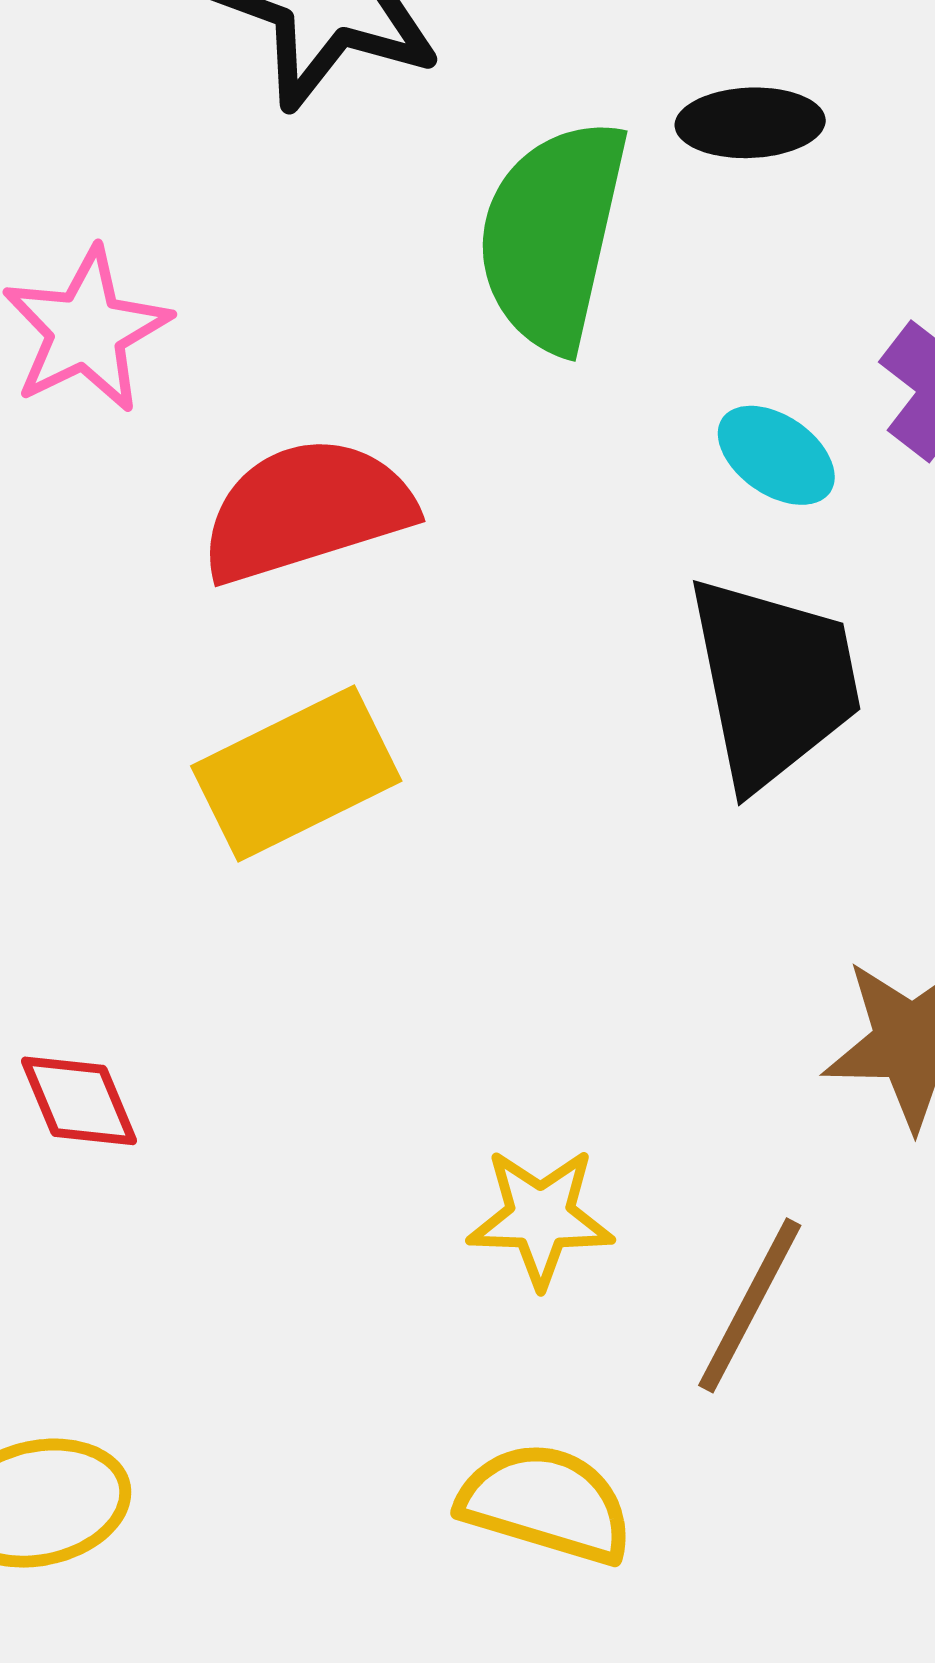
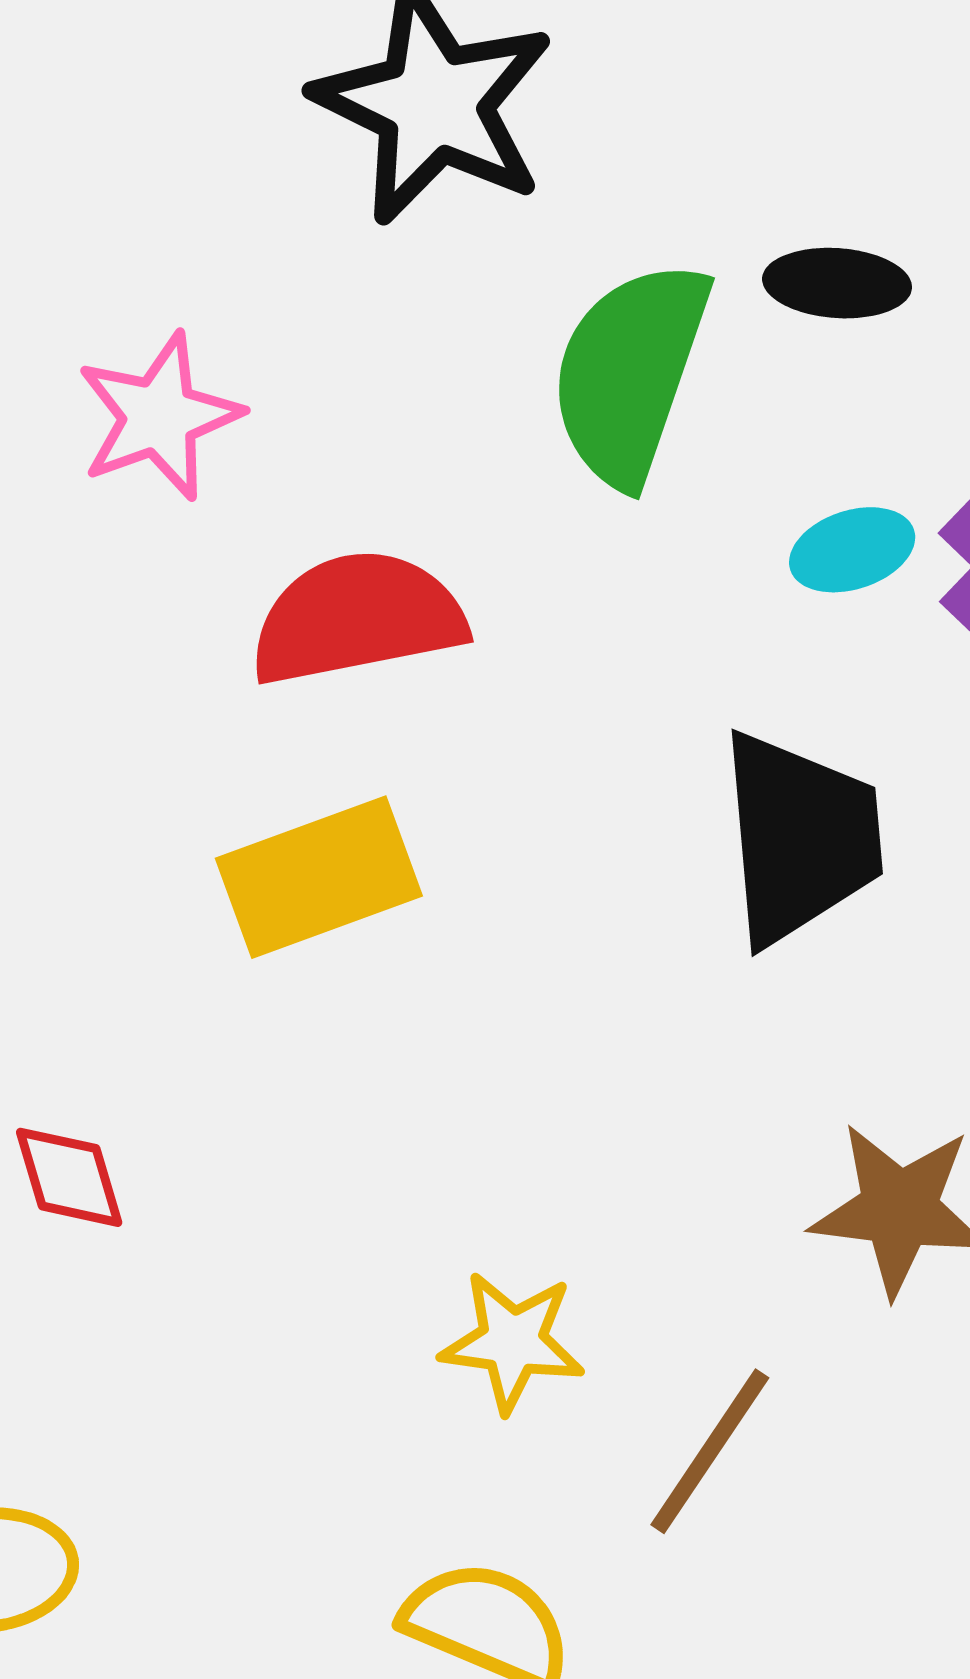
cyan ellipse: (776, 455) -> (852, 550), moved, turned -59

